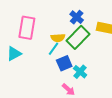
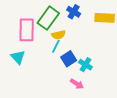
green rectangle: (78, 37) -> (48, 18), moved
cyan triangle: (14, 54) -> (18, 57), turned -35

